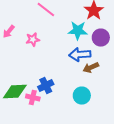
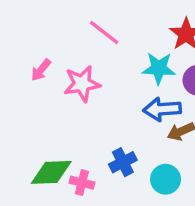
pink star: (33, 40) -> (82, 84), size x1.5
blue cross: (46, 86) -> (123, 162), moved

